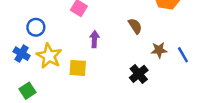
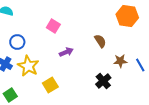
purple arrow: (94, 39) -> (66, 52), turned 64
yellow square: (78, 68) -> (50, 85), moved, turned -35

